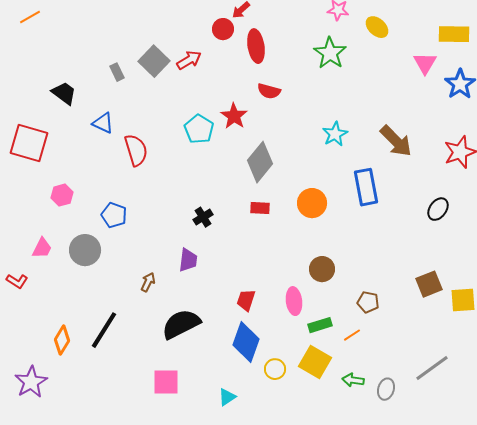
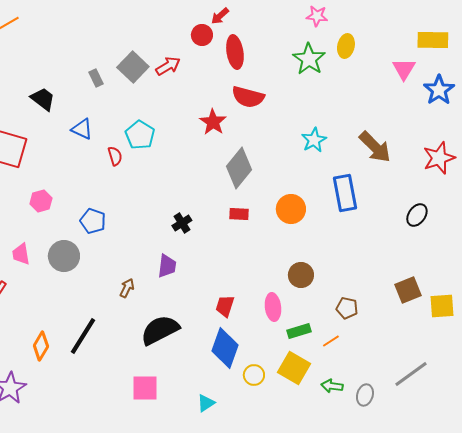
yellow ellipse: (377, 27) -> (346, 46), moved, turned 60
red semicircle: (269, 91) -> (248, 97), size x1.4
cyan pentagon: (199, 129) -> (140, 135), moved
red semicircle: (136, 150) -> (115, 156), size x0.6
pink trapezoid: (42, 248) -> (21, 254), turned 145

